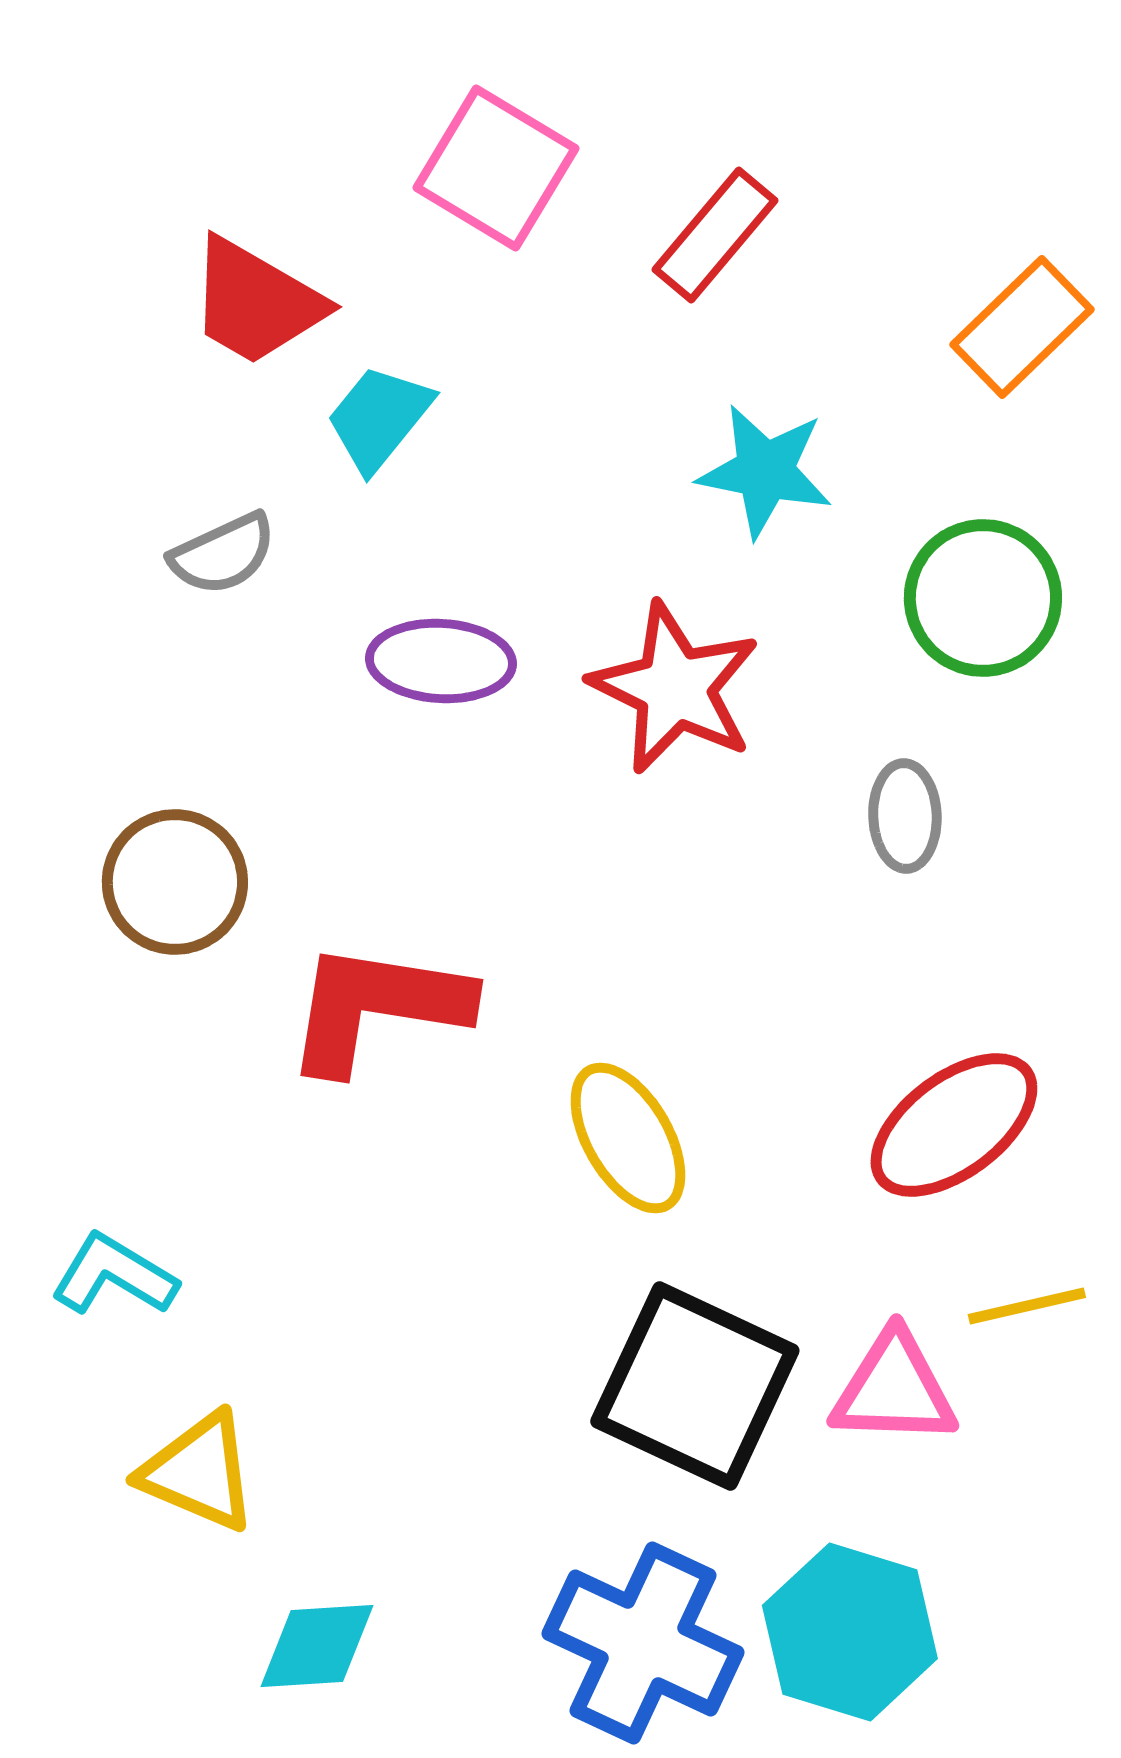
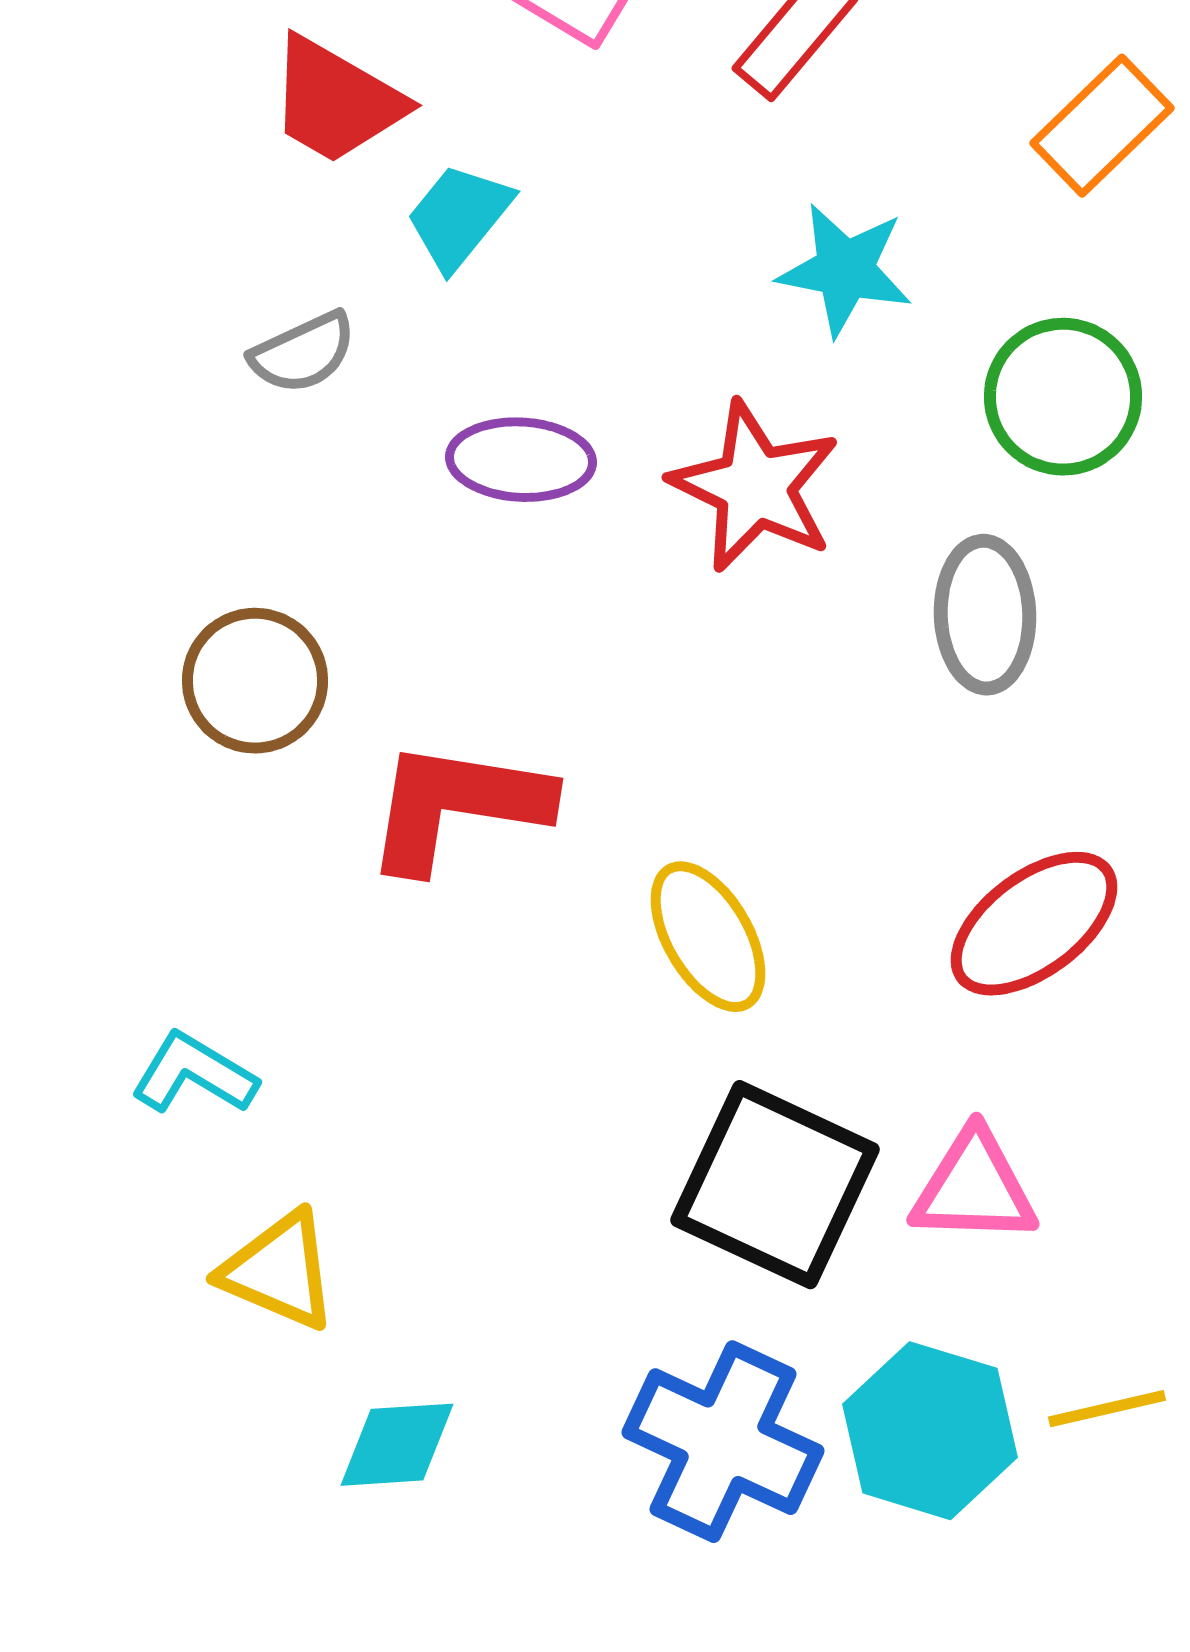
gray ellipse: (905, 816) -> (985, 615), size x1.4
yellow line: (1027, 1306) -> (1107, 1409), moved

